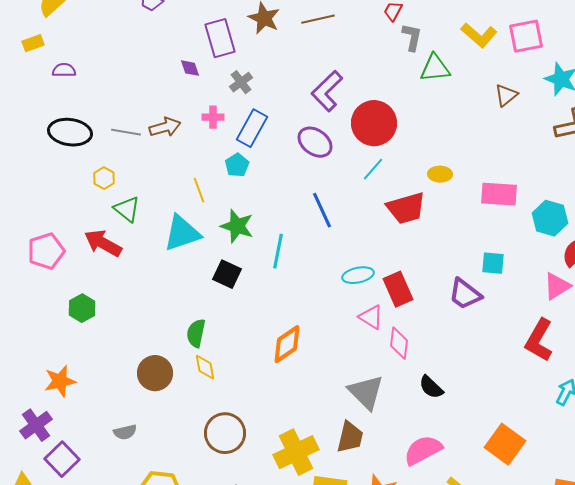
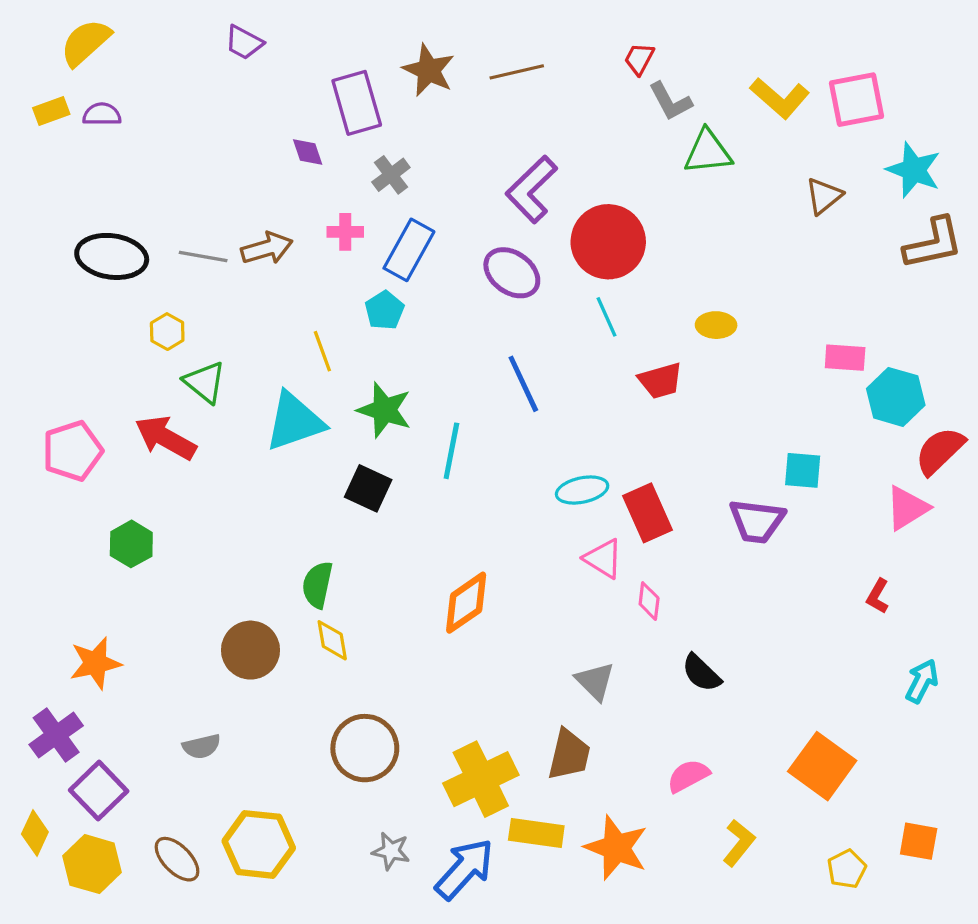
gray L-shape: (412, 37) -> (670, 101), turned 140
purple semicircle: (64, 70) -> (102, 114), moved
cyan line: (373, 169) -> (607, 317), turned -65
pink rectangle: (499, 194) -> (845, 358), moved, size x0.7
red trapezoid: (406, 208) -> (660, 381), size x0.7
purple trapezoid: (465, 294) -> (757, 521), turned -30
red L-shape: (539, 340) -> (878, 596), size x0.5
pink diamond: (399, 343) -> (649, 601), size x0.7
gray triangle: (366, 392) -> (595, 681), size x0.7
pink semicircle: (423, 450) -> (688, 776), size x0.7

